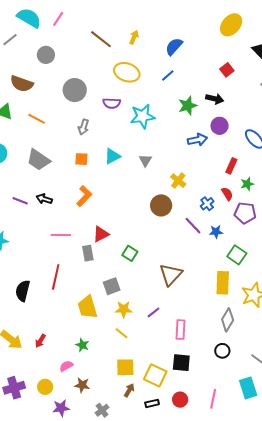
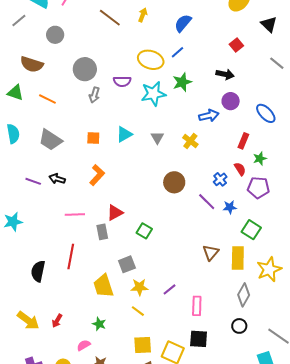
yellow ellipse: (127, 72) -> (151, 60), moved
green star: (188, 106) -> (182, 82), moved
gray arrow: (84, 127) -> (94, 95), moved
yellow cross: (178, 181) -> (190, 141), moved
brown triangle: (171, 275) -> (211, 253), moved, size x0.7

